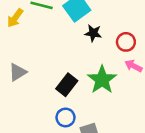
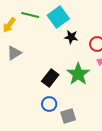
gray triangle: (18, 72) -> (14, 53), moved

